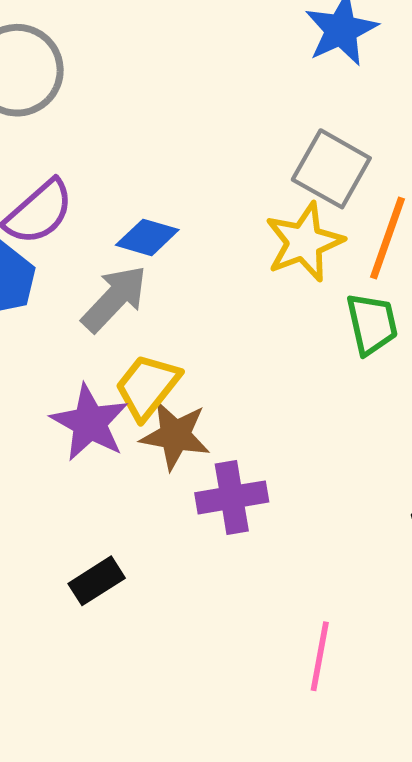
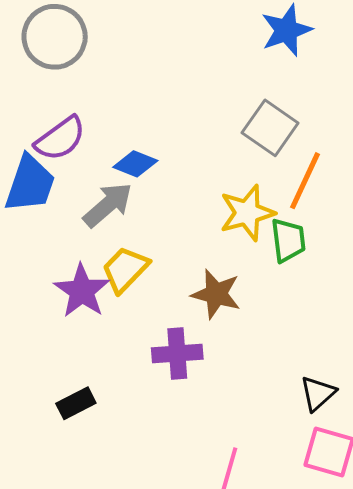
yellow star: (304, 242) -> (247, 213), moved
brown star: (175, 435) -> (216, 294), moved

